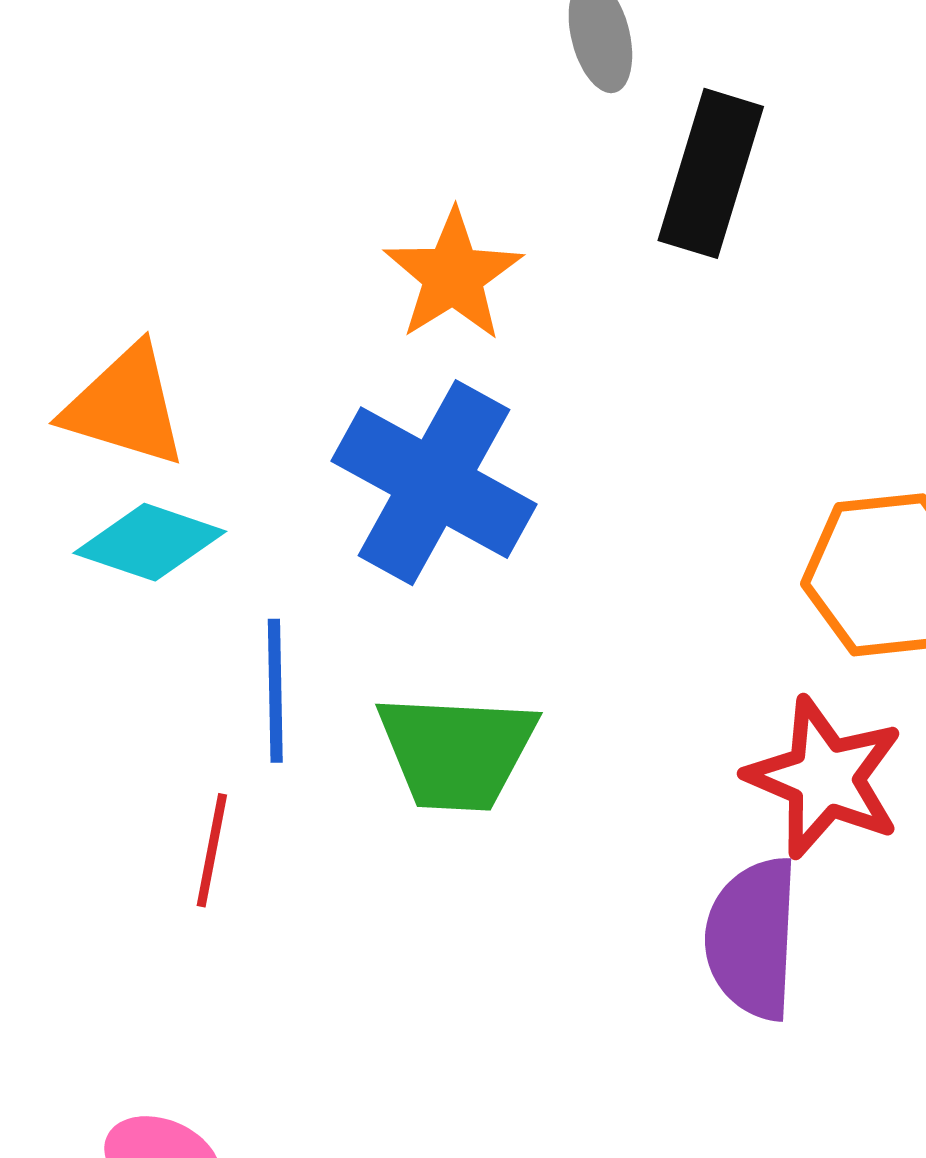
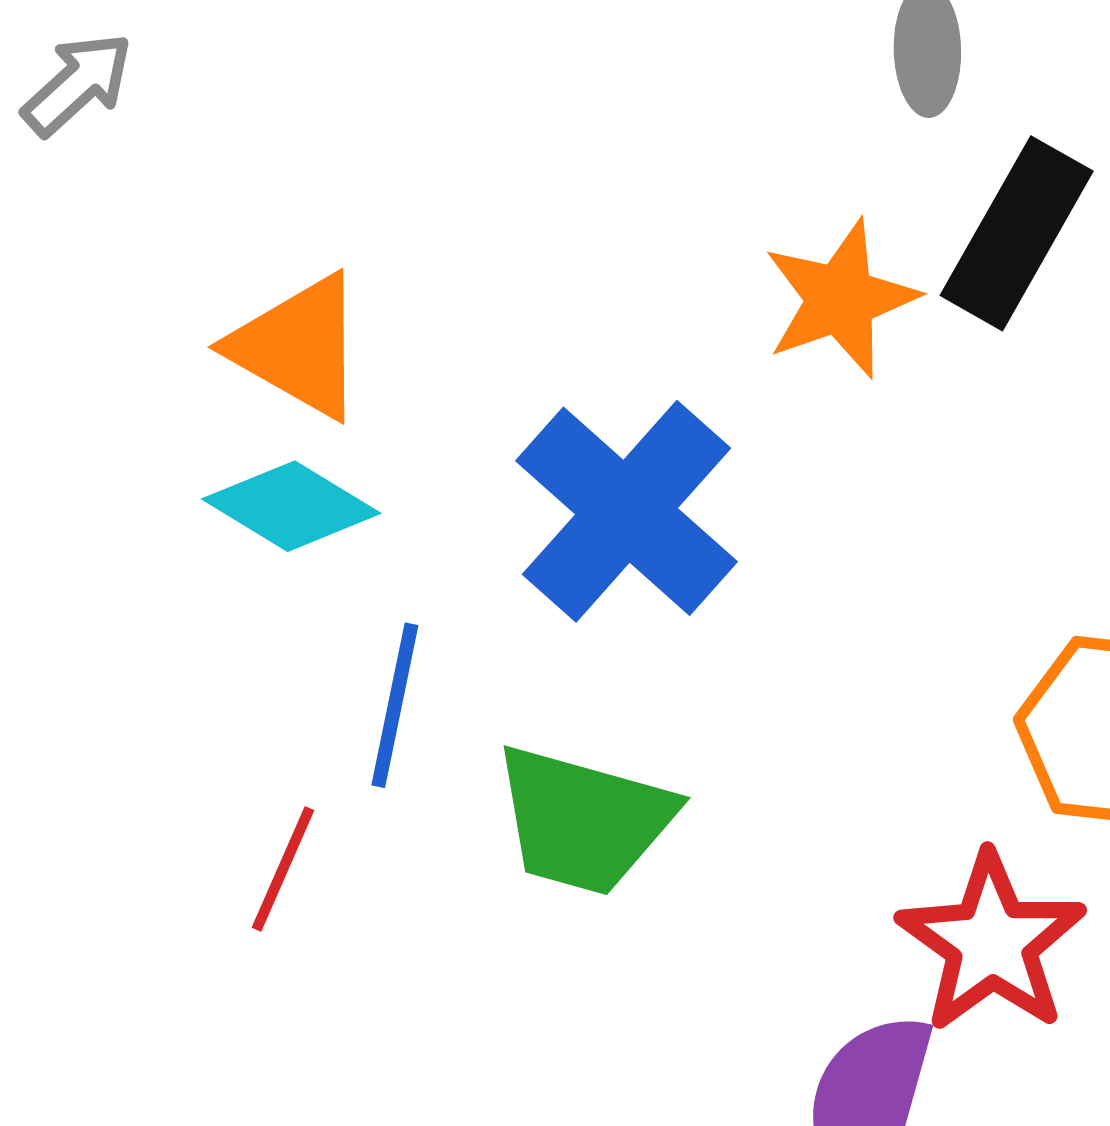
orange star: (453, 275) -> (840, 299), moved

